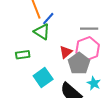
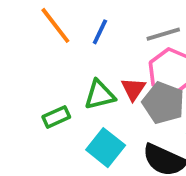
blue line: (48, 19) -> (100, 32), moved
green triangle: (42, 32) -> (100, 95), moved, turned -30

